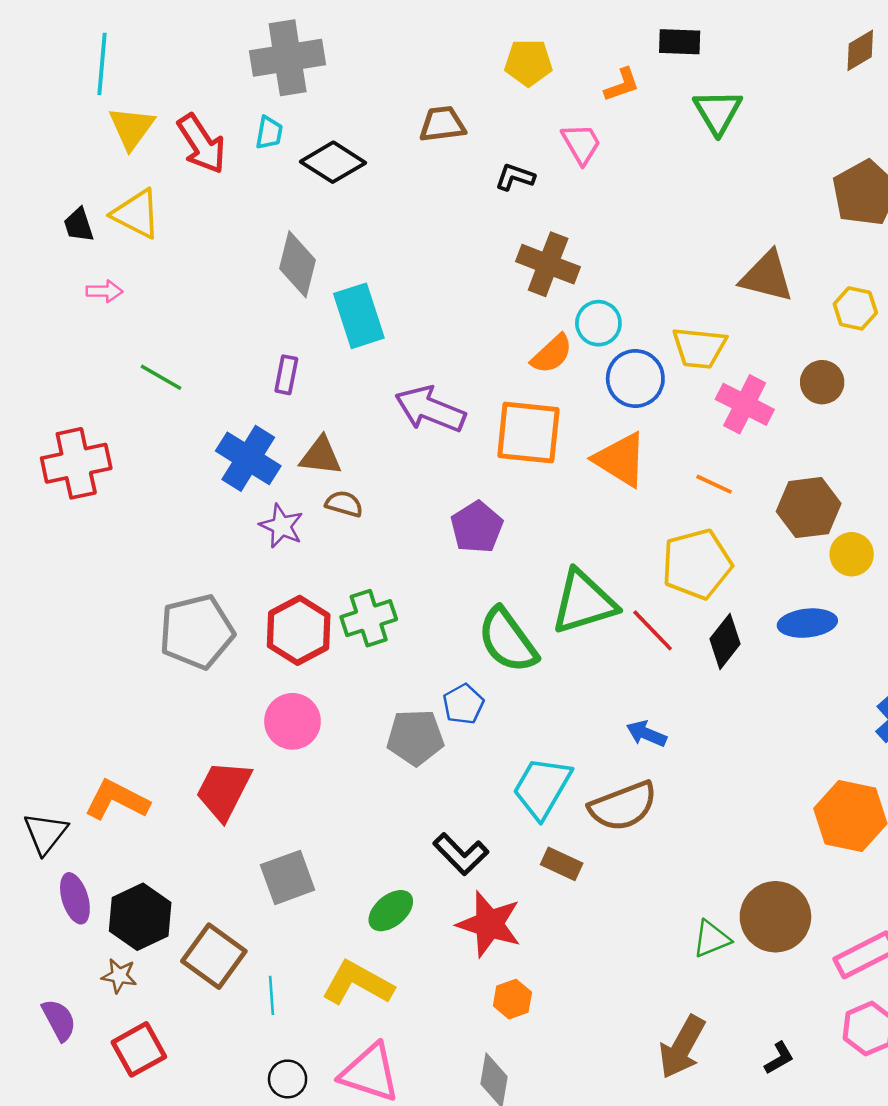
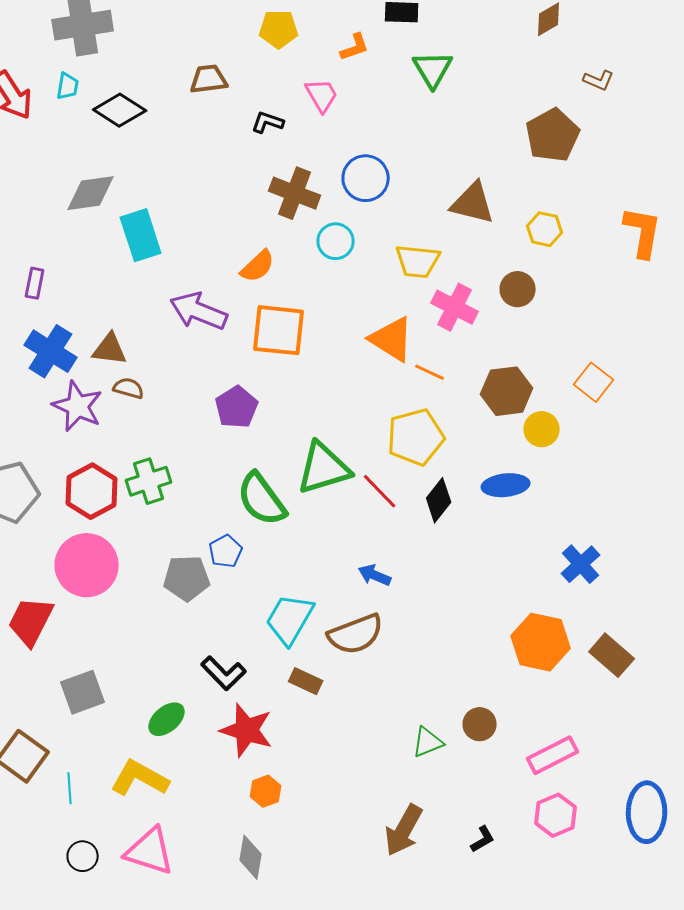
gray diamond: (297, 264) -> (91, 193), turned 68
orange semicircle: (552, 354) -> (258, 266), moved
purple rectangle: (286, 375) -> (35, 283), moved
blue circle: (635, 378) -> (366, 178), moved
orange triangle: (621, 460) -> (392, 339), moved
purple star: (281, 526) -> (78, 406), size x1.4
pink circle: (292, 721) -> (87, 565), size x1.4
brown circle: (775, 917) -> (480, 724), size x0.6

